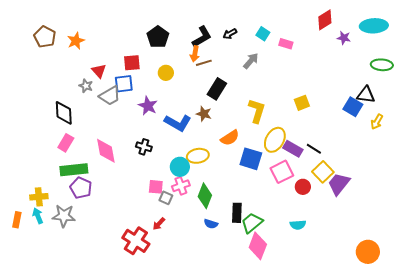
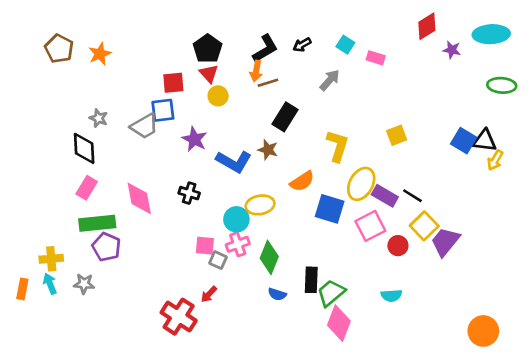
red triangle: (99, 71) -> (209, 74), moved
gray star: (86, 86) -> (99, 118), moved
black triangle: (366, 95) -> (485, 141), moved
gray star: (64, 216) -> (84, 284), size x0.7

